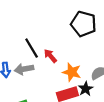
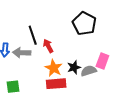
orange star: (72, 72) -> (54, 68), moved
black star: (86, 89) -> (74, 67), moved

